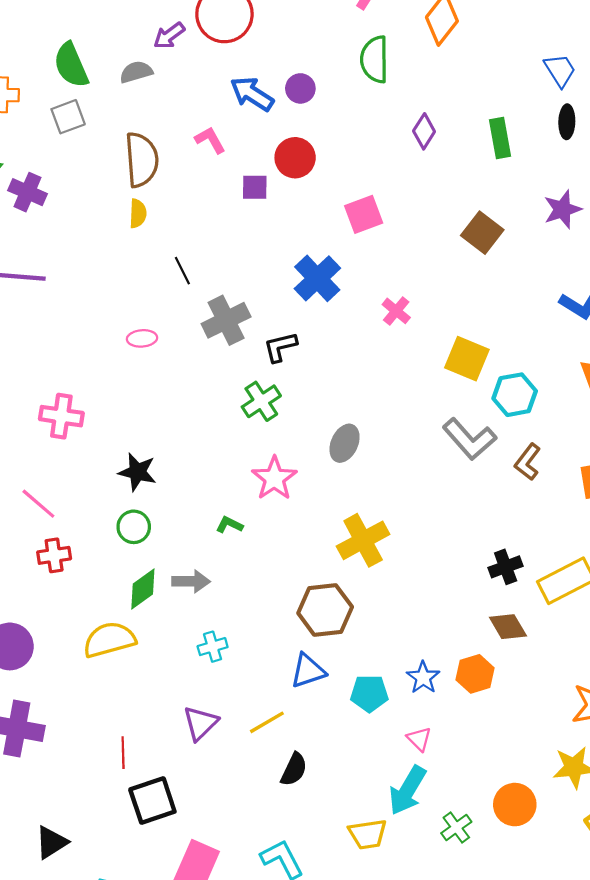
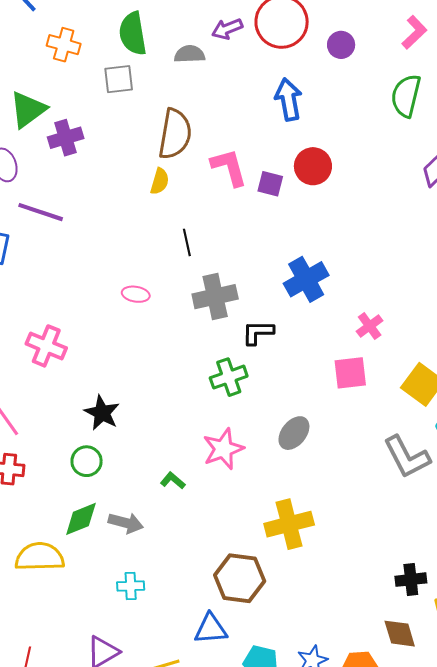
purple circle: (300, 88) -> (341, 45), moved
blue arrow: (252, 94) -> (288, 99), turned 33
pink L-shape: (210, 140) -> (229, 167), moved, size x1.4
purple cross: (27, 192) -> (66, 138), turned 36
pink square: (364, 214) -> (350, 373), moved

